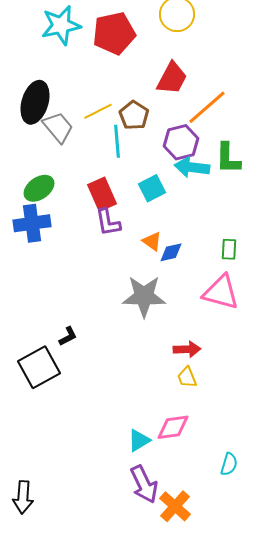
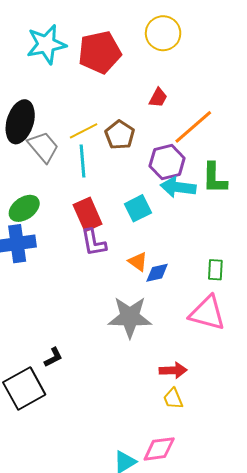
red trapezoid: (172, 78) -> (158, 98), size x0.6
cyan line: (117, 141) -> (83, 161), moved

